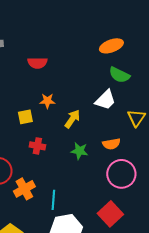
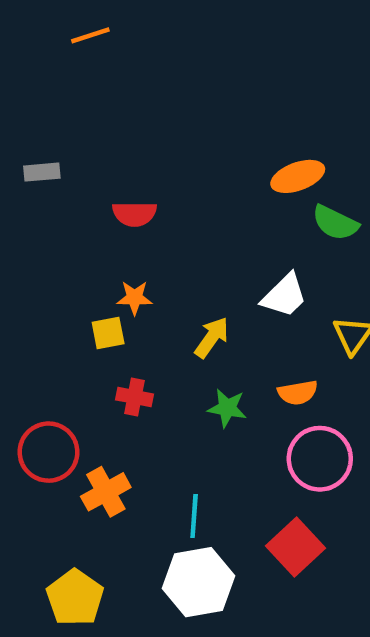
green semicircle: (119, 75) -> (335, 223), moved
orange star: (47, 101) -> (135, 298), moved
cyan line: (53, 200) -> (194, 516), moved

